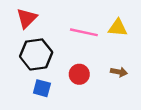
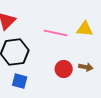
red circle: (79, 74) -> (64, 69), moved

